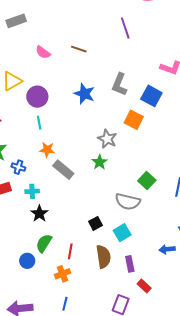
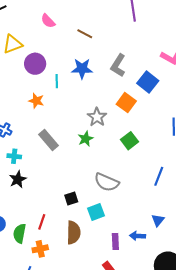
brown line: (79, 49) -> (85, 34), moved
blue star: (84, 94) -> (82, 69), turned -30
cyan line: (39, 123) -> (57, 81), moved
orange star: (47, 150) -> (36, 101), moved
green square: (147, 180) -> (129, 141), moved
green semicircle: (44, 243) -> (20, 233), moved, turned -30
purple rectangle: (130, 264) -> (115, 241), moved
orange cross: (63, 274) -> (40, 249), moved

